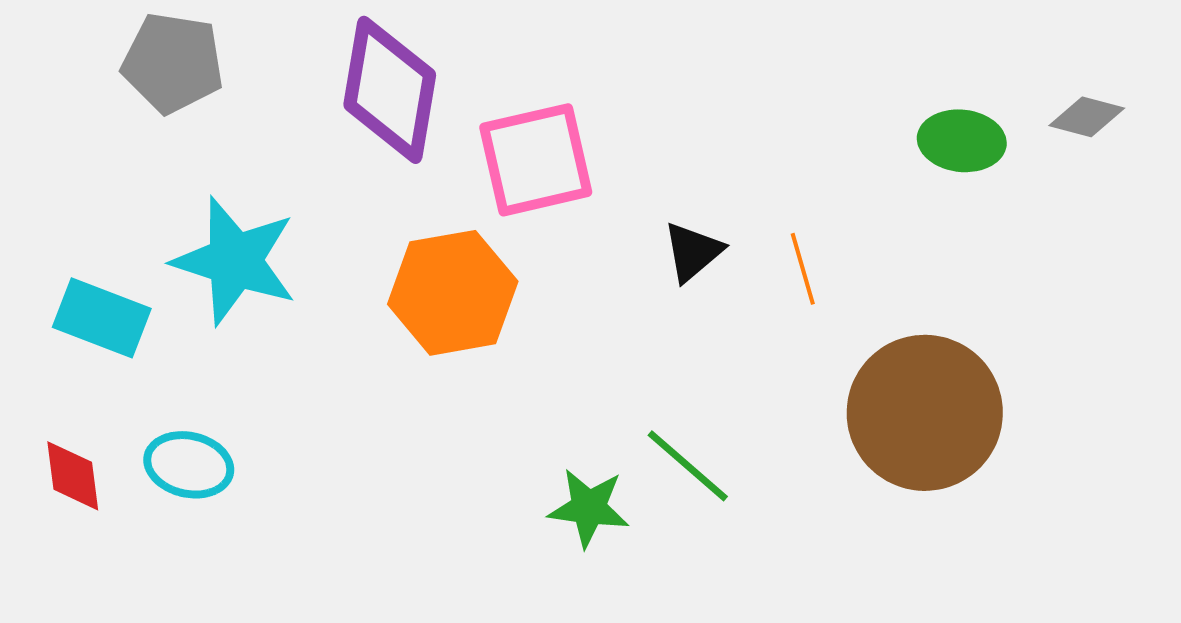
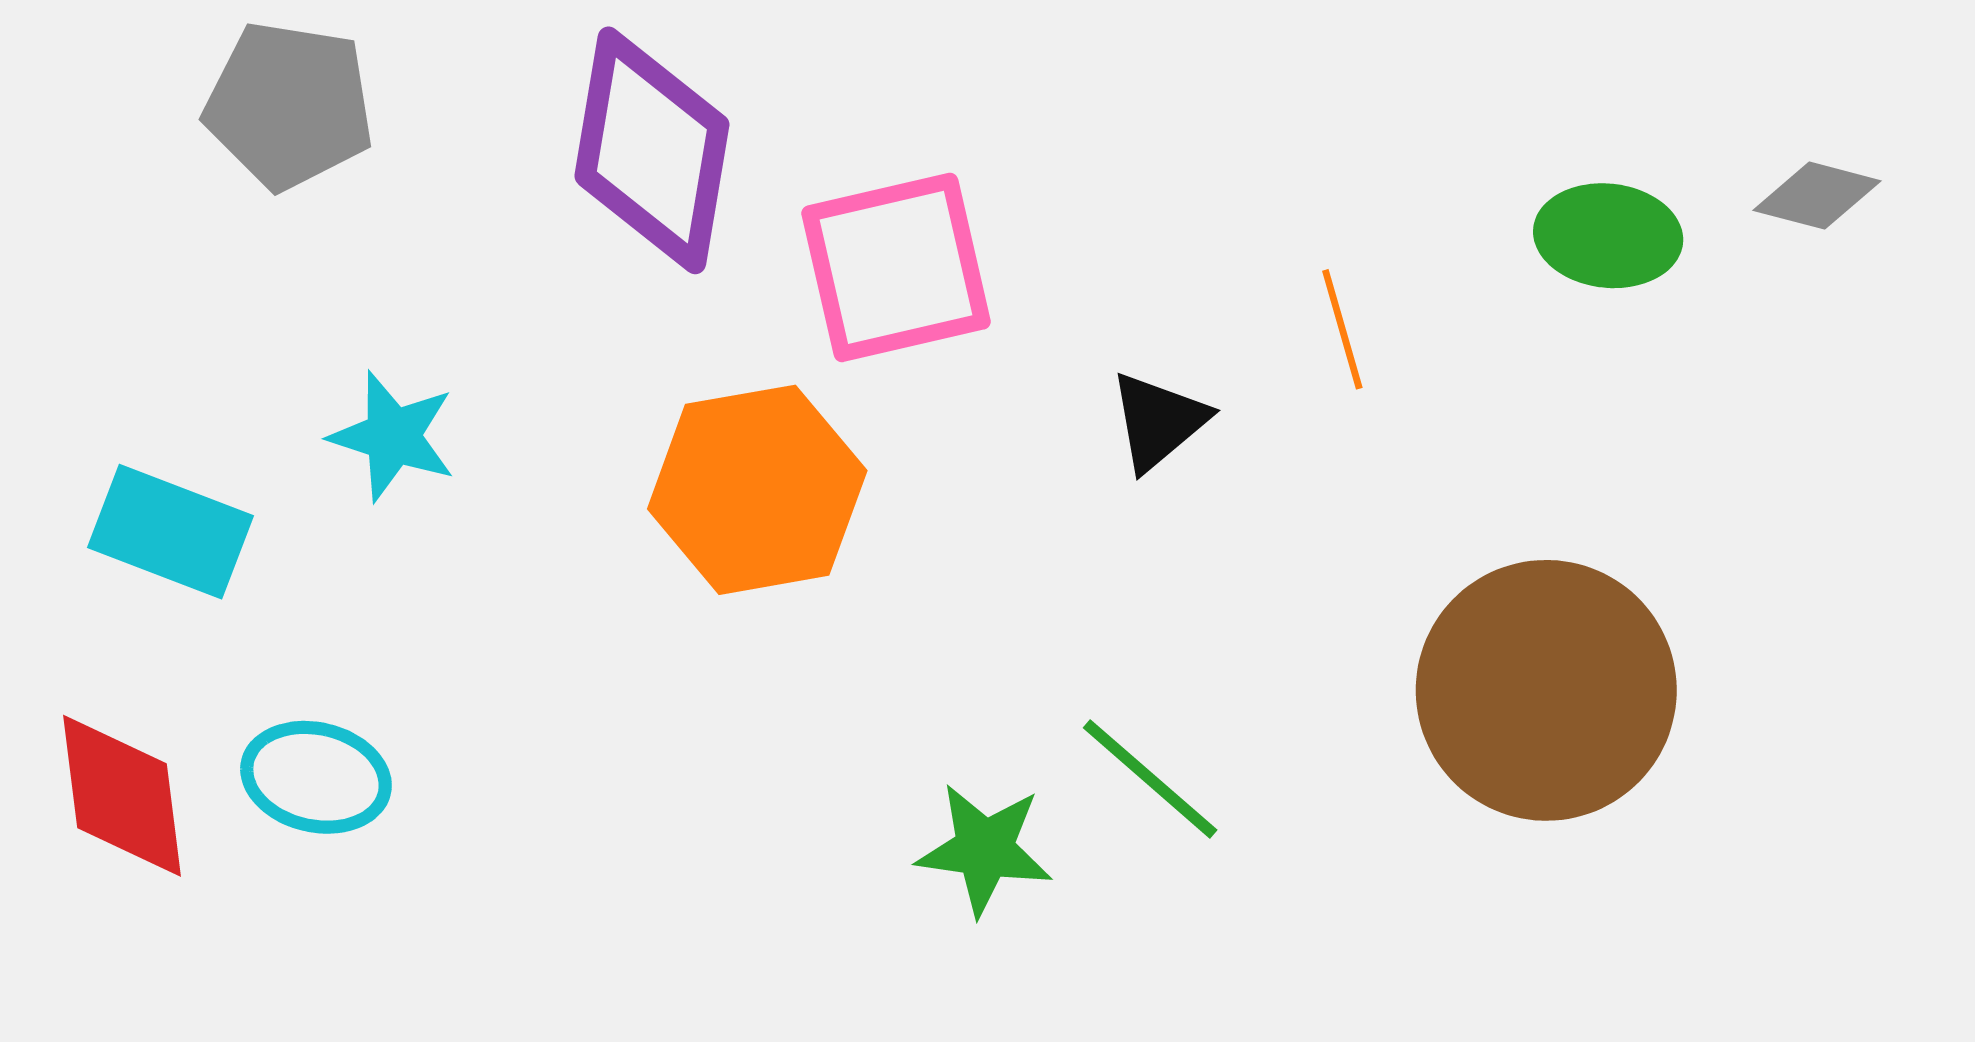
cyan star: (235, 261) -> (393, 436), size x0.6
orange line: (803, 269) -> (1342, 329), moved
red diamond: (73, 476) -> (122, 796), size x1.4

